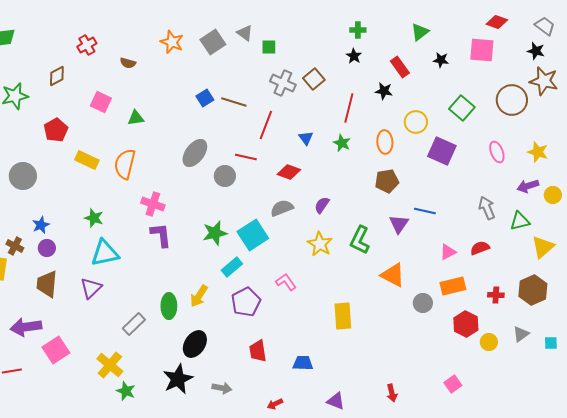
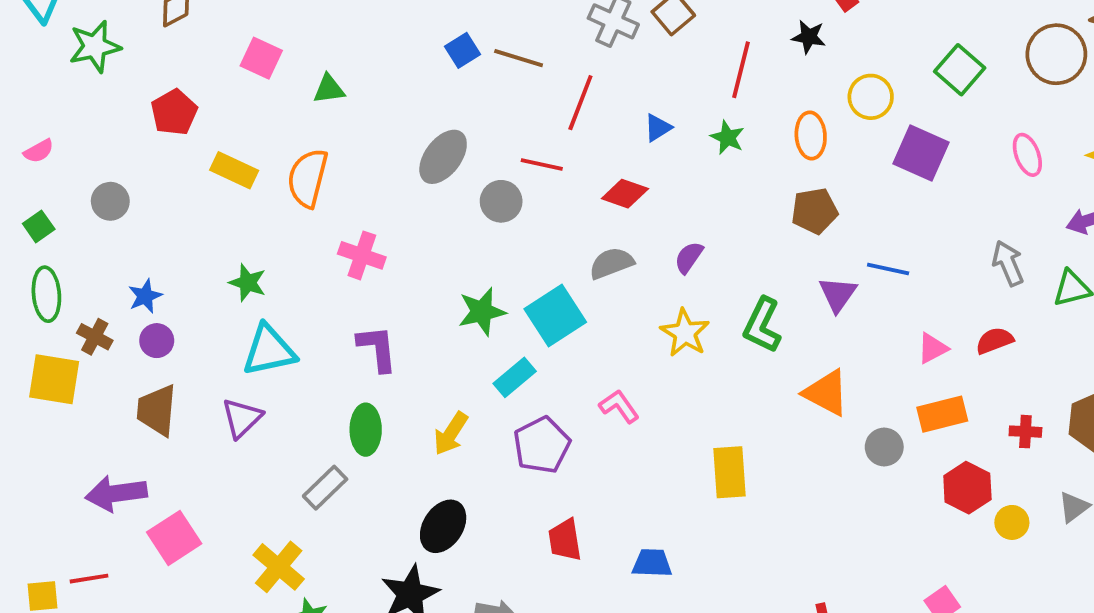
blue triangle: (306, 138) -> (658, 128), turned 35
gray circle: (23, 176) -> (110, 201), size x0.7
purple L-shape: (161, 235) -> (377, 348), moved
green ellipse: (169, 306) -> (366, 430), moved

